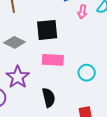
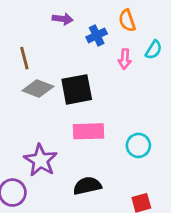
gray diamond: (15, 42) -> (38, 89), moved
black semicircle: (49, 98) -> (87, 186), turned -84

